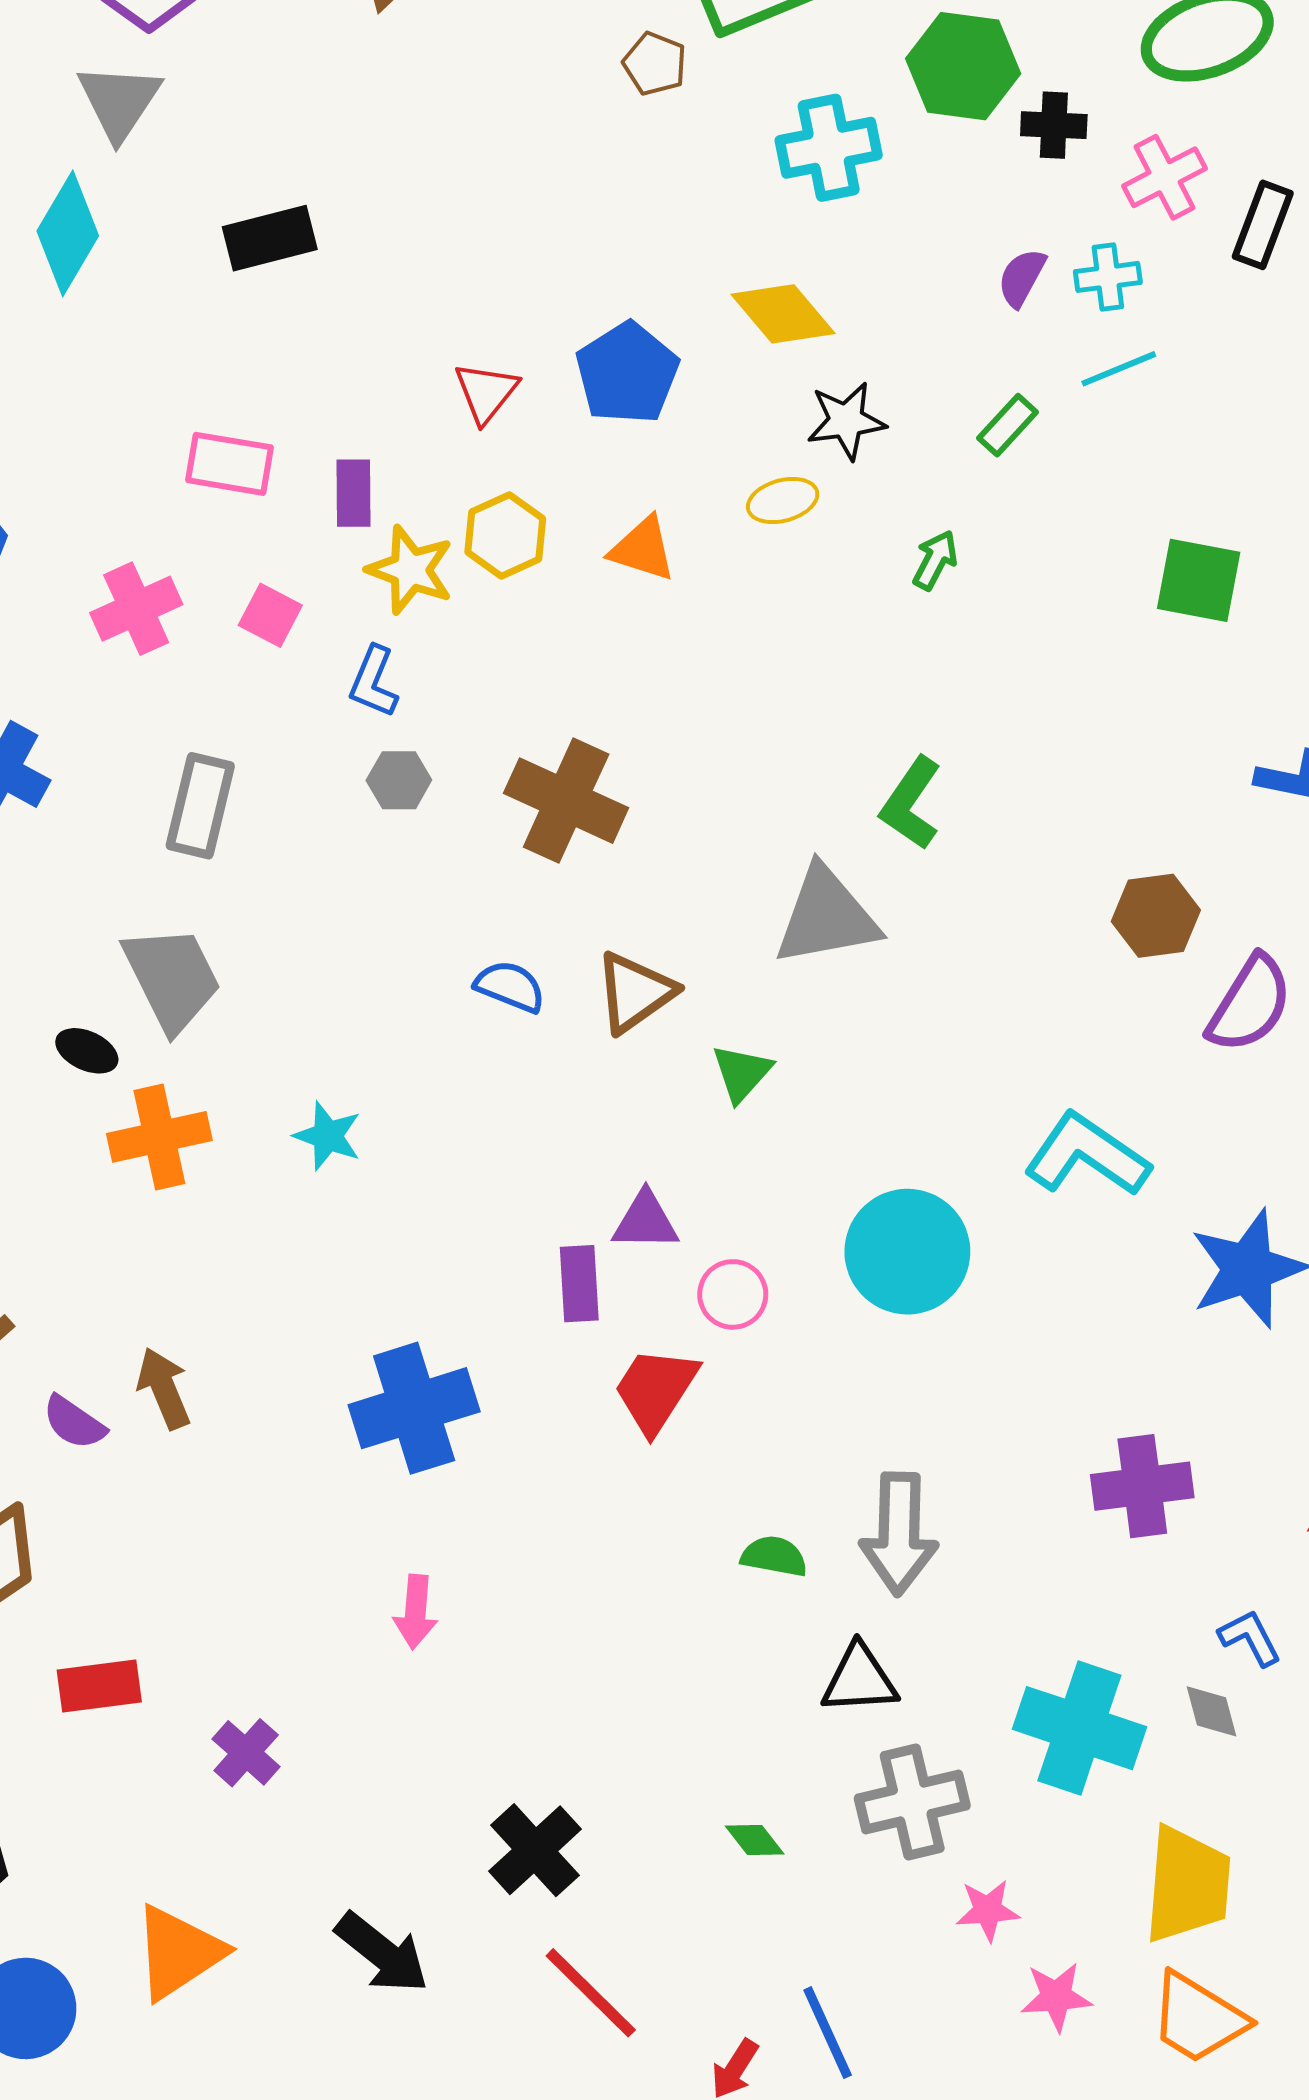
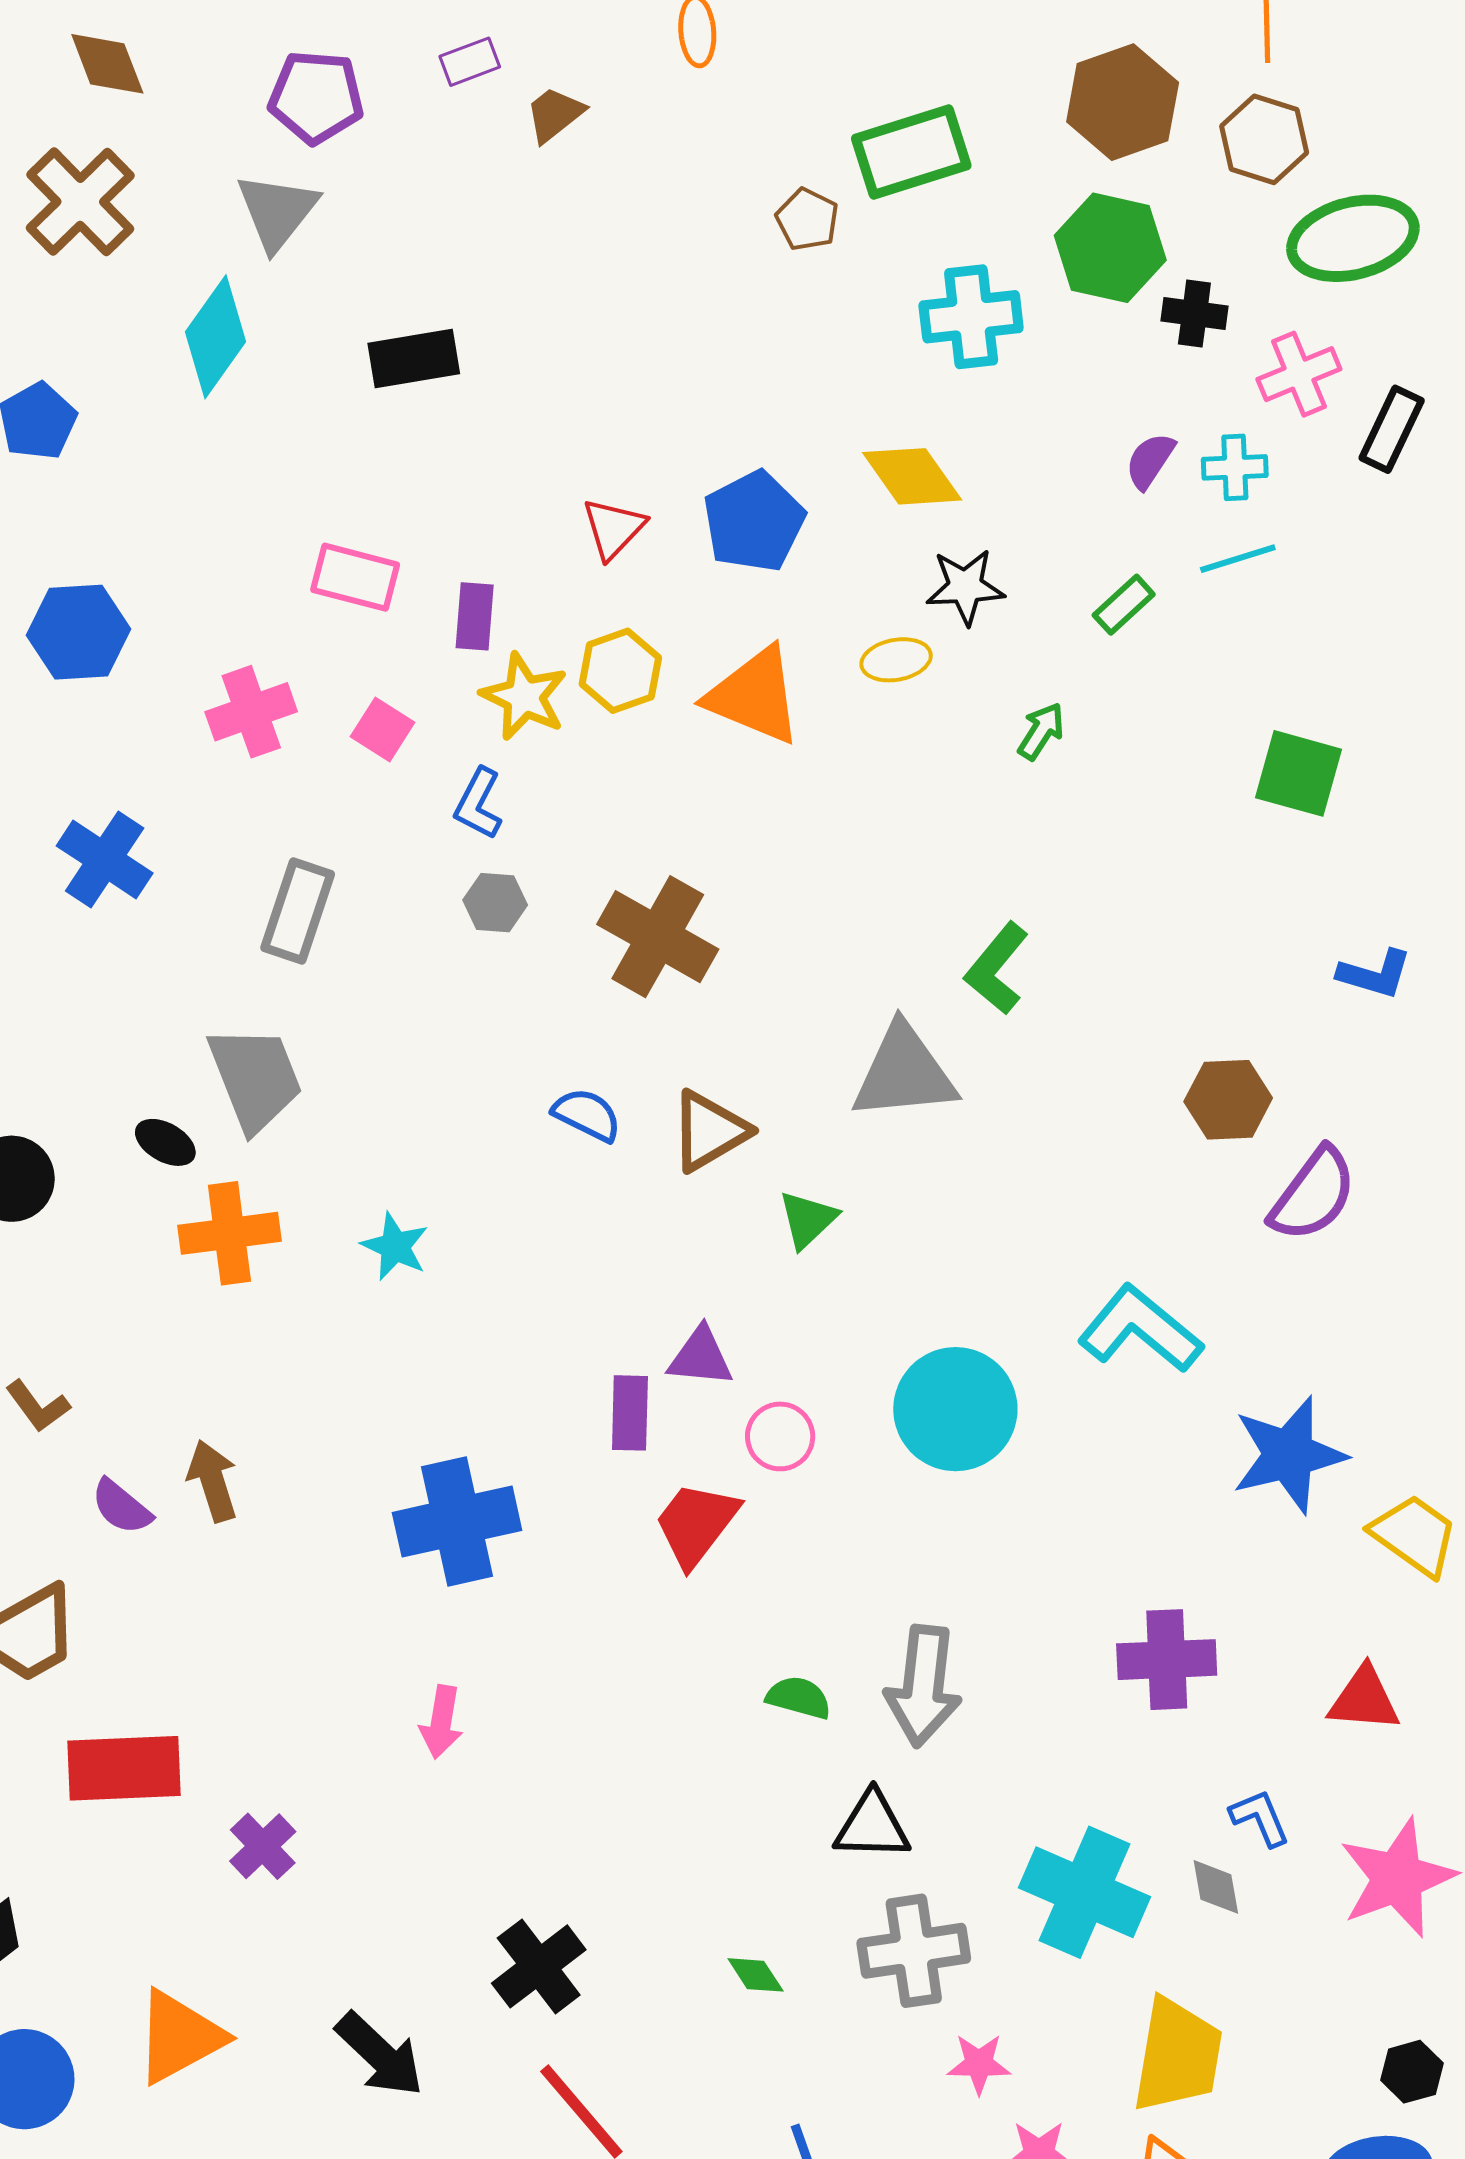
orange triangle: (643, 549) -> (754, 696), size x1.5
red rectangle: (99, 1686) -> (124, 1768), size x1.4

